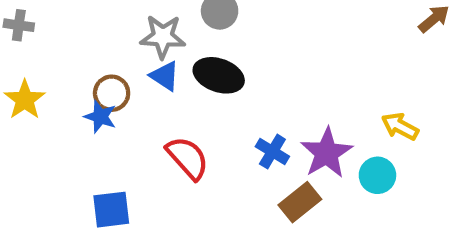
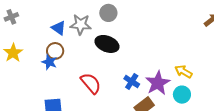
gray cross: (19, 25) -> (11, 17), turned -32
blue triangle: (165, 76) -> (59, 28), moved
yellow arrow: (400, 126) -> (184, 71), moved

